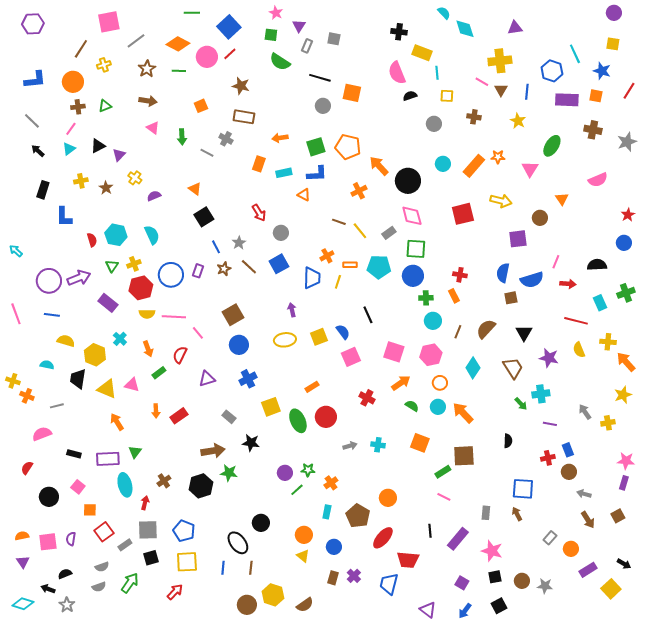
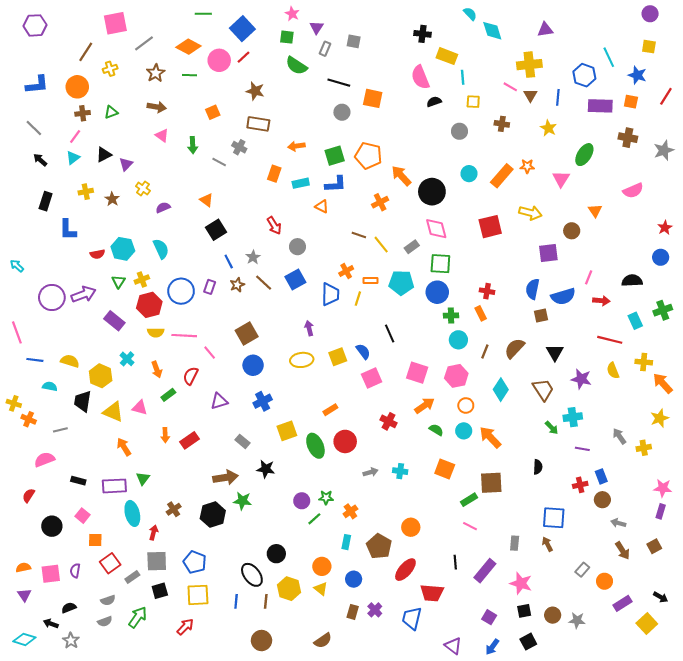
red semicircle: (92, 240) -> (97, 254), turned 96
blue line: (52, 315) -> (35, 360), moved
yellow hexagon: (273, 595) -> (289, 589), moved

